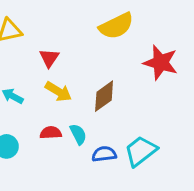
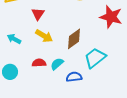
cyan semicircle: (78, 134) -> (57, 64), turned -104
cyan trapezoid: (141, 151) -> (95, 58), moved

